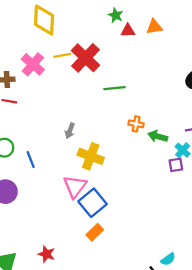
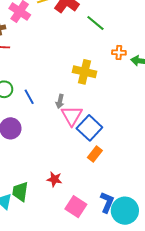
green line: (115, 88) -> (95, 23), turned 54
gray arrow: (70, 131) -> (60, 101), moved
yellow cross: (91, 156) -> (85, 72), moved

